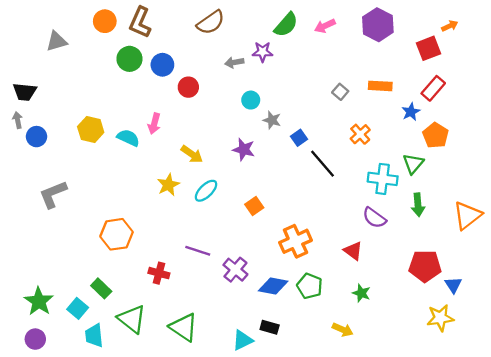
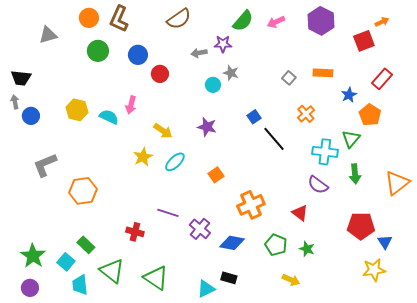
green circle: (129, 59) -> (98, 51), moved
red rectangle: (433, 88) -> (382, 79), moved
gray star: (272, 120) -> (231, 73), moved
orange hexagon: (117, 234) -> (83, 191), moved
green pentagon: (310, 286) -> (276, 245), moved

